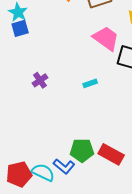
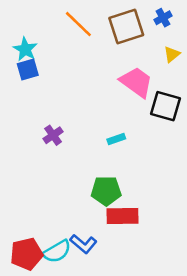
green pentagon: (82, 150) -> (106, 191), moved
red rectangle: (111, 154) -> (123, 216), moved, turned -30
cyan semicircle: (43, 172) -> (57, 251), turned 125

